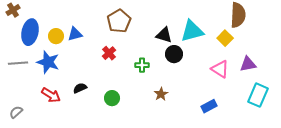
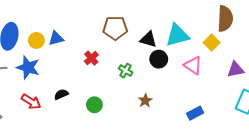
brown pentagon: (119, 21) -> (115, 28), moved, turned 30
green cross: (142, 65) -> (126, 71), turned 32
pink triangle: (220, 69) -> (193, 65), moved

